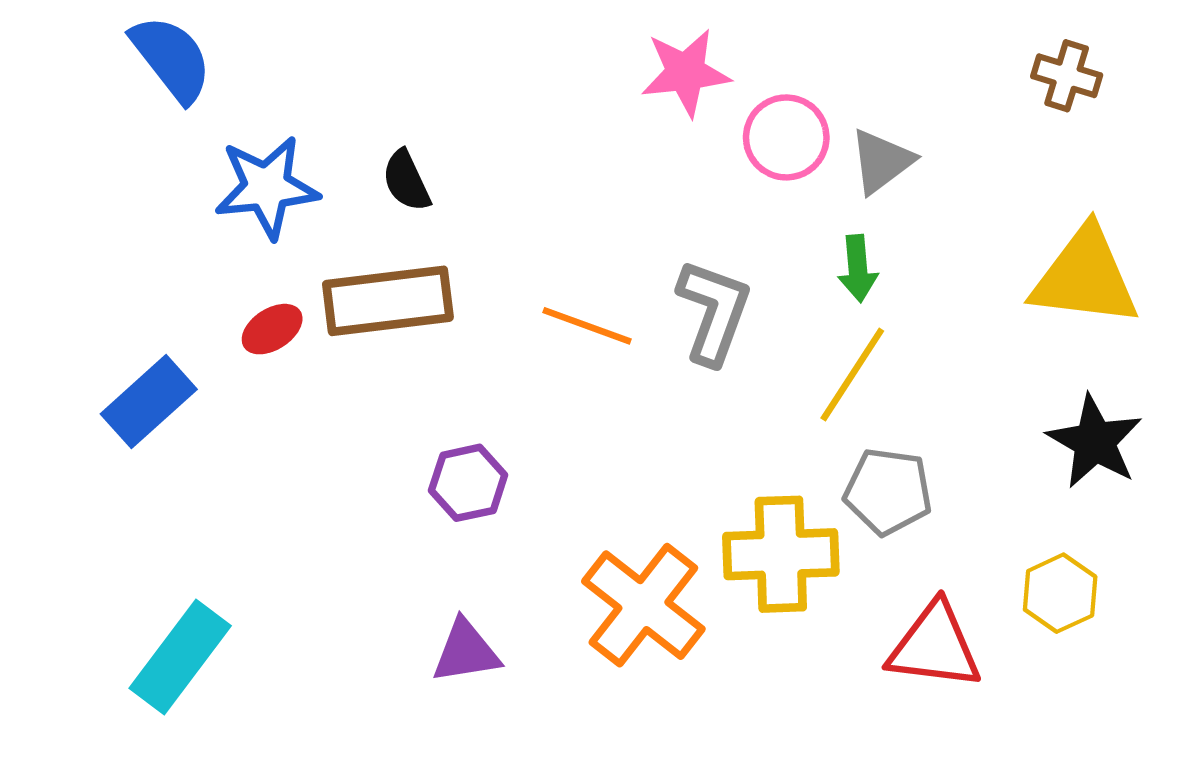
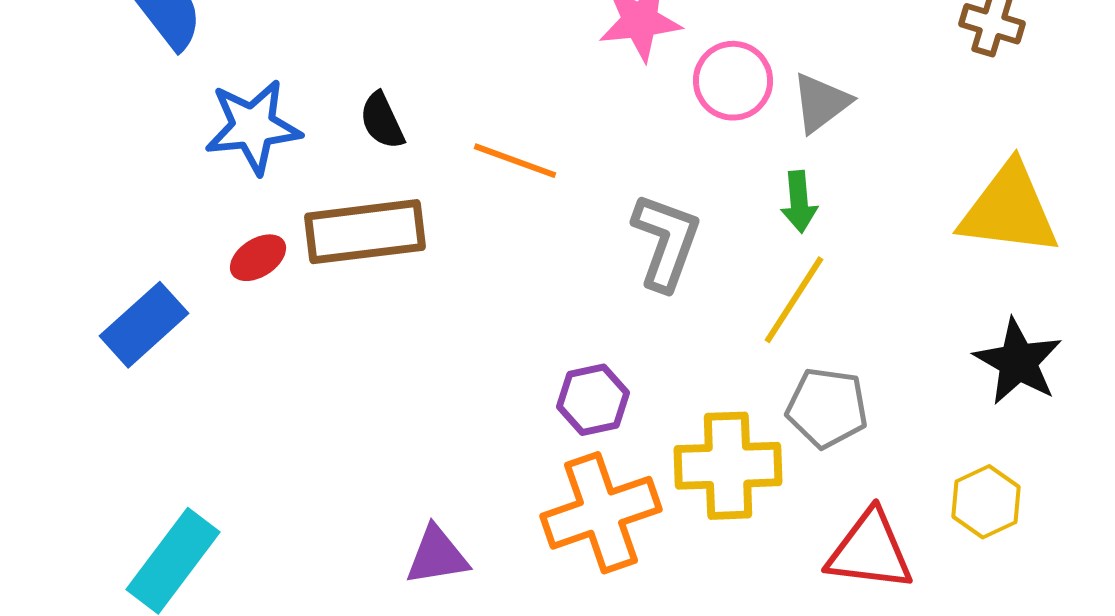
orange line: (587, 326) -> (515, 161), moved
purple hexagon: (468, 483) -> (593, 400), moved
orange cross: (643, 605) -> (601, 513), turned 33

